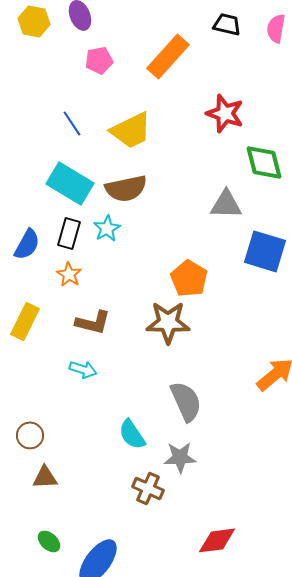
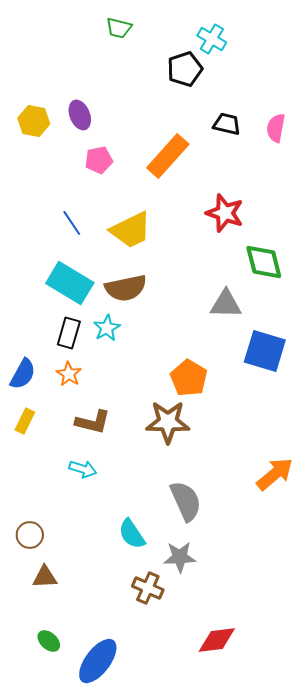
blue semicircle: (27, 244) -> (23, 374), moved
yellow rectangle: (25, 321) -> (25, 421), size x0.7

